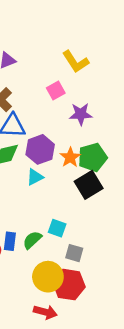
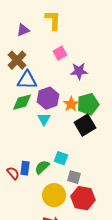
yellow L-shape: (75, 62) -> (53, 20), moved, turned -145
cyan triangle: (35, 177) -> (44, 119), turned -32
red hexagon: (69, 285) -> (83, 198), moved

